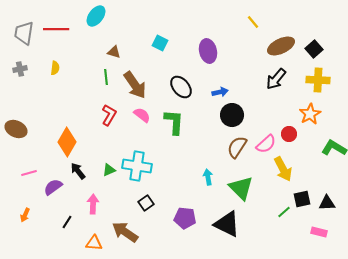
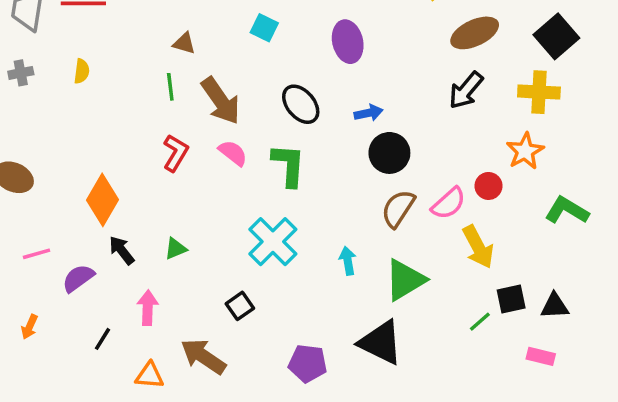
black square: (314, 49) -> (556, 36), moved, size x1.4
cyan cross: (137, 166) -> (273, 242), moved, turned 36
green triangle: (241, 188) -> (405, 280), turned 44
purple pentagon: (185, 218) -> (308, 363), moved

